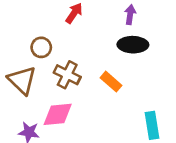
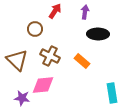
purple arrow: (130, 15) -> (85, 12), moved
brown circle: (41, 47) -> (35, 29), moved

